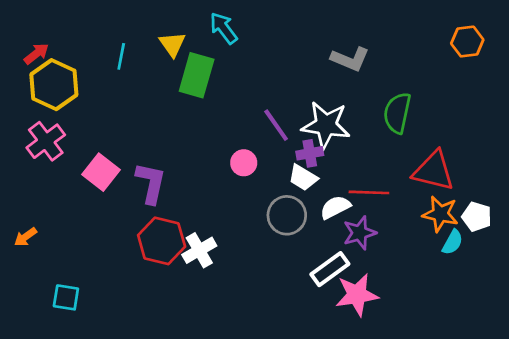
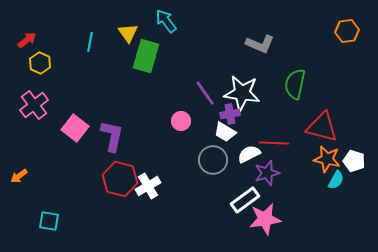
yellow hexagon: (54, 85) -> (40, 63), size x0.6

